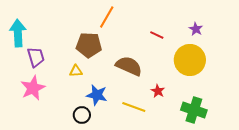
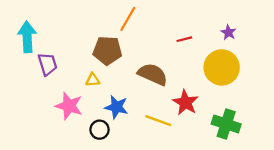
red line: (157, 35) -> (184, 39), turned -40
pink star: (33, 88) -> (69, 106), moved, turned -30
red star: (158, 91) -> (185, 103), size x1.6

